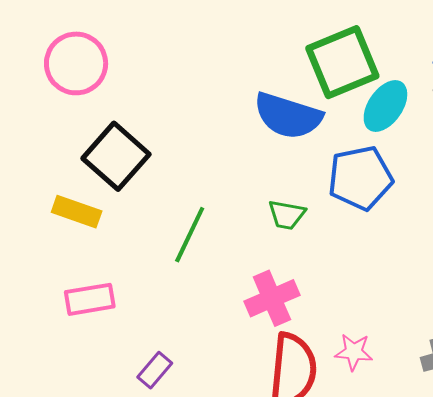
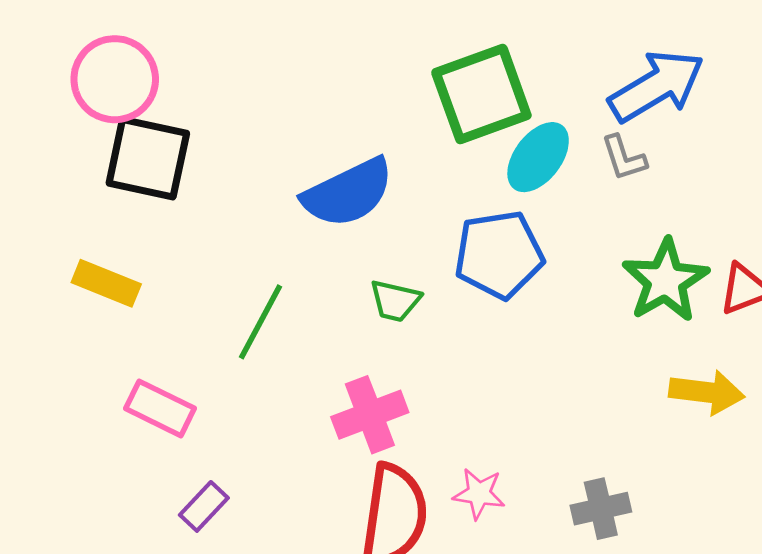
blue semicircle: (288, 116) -> (348, 193), moved, turned -46
black square: (116, 156) -> (148, 158), moved, turned -32
pink rectangle: (90, 299) -> (160, 408), moved, turned 33

